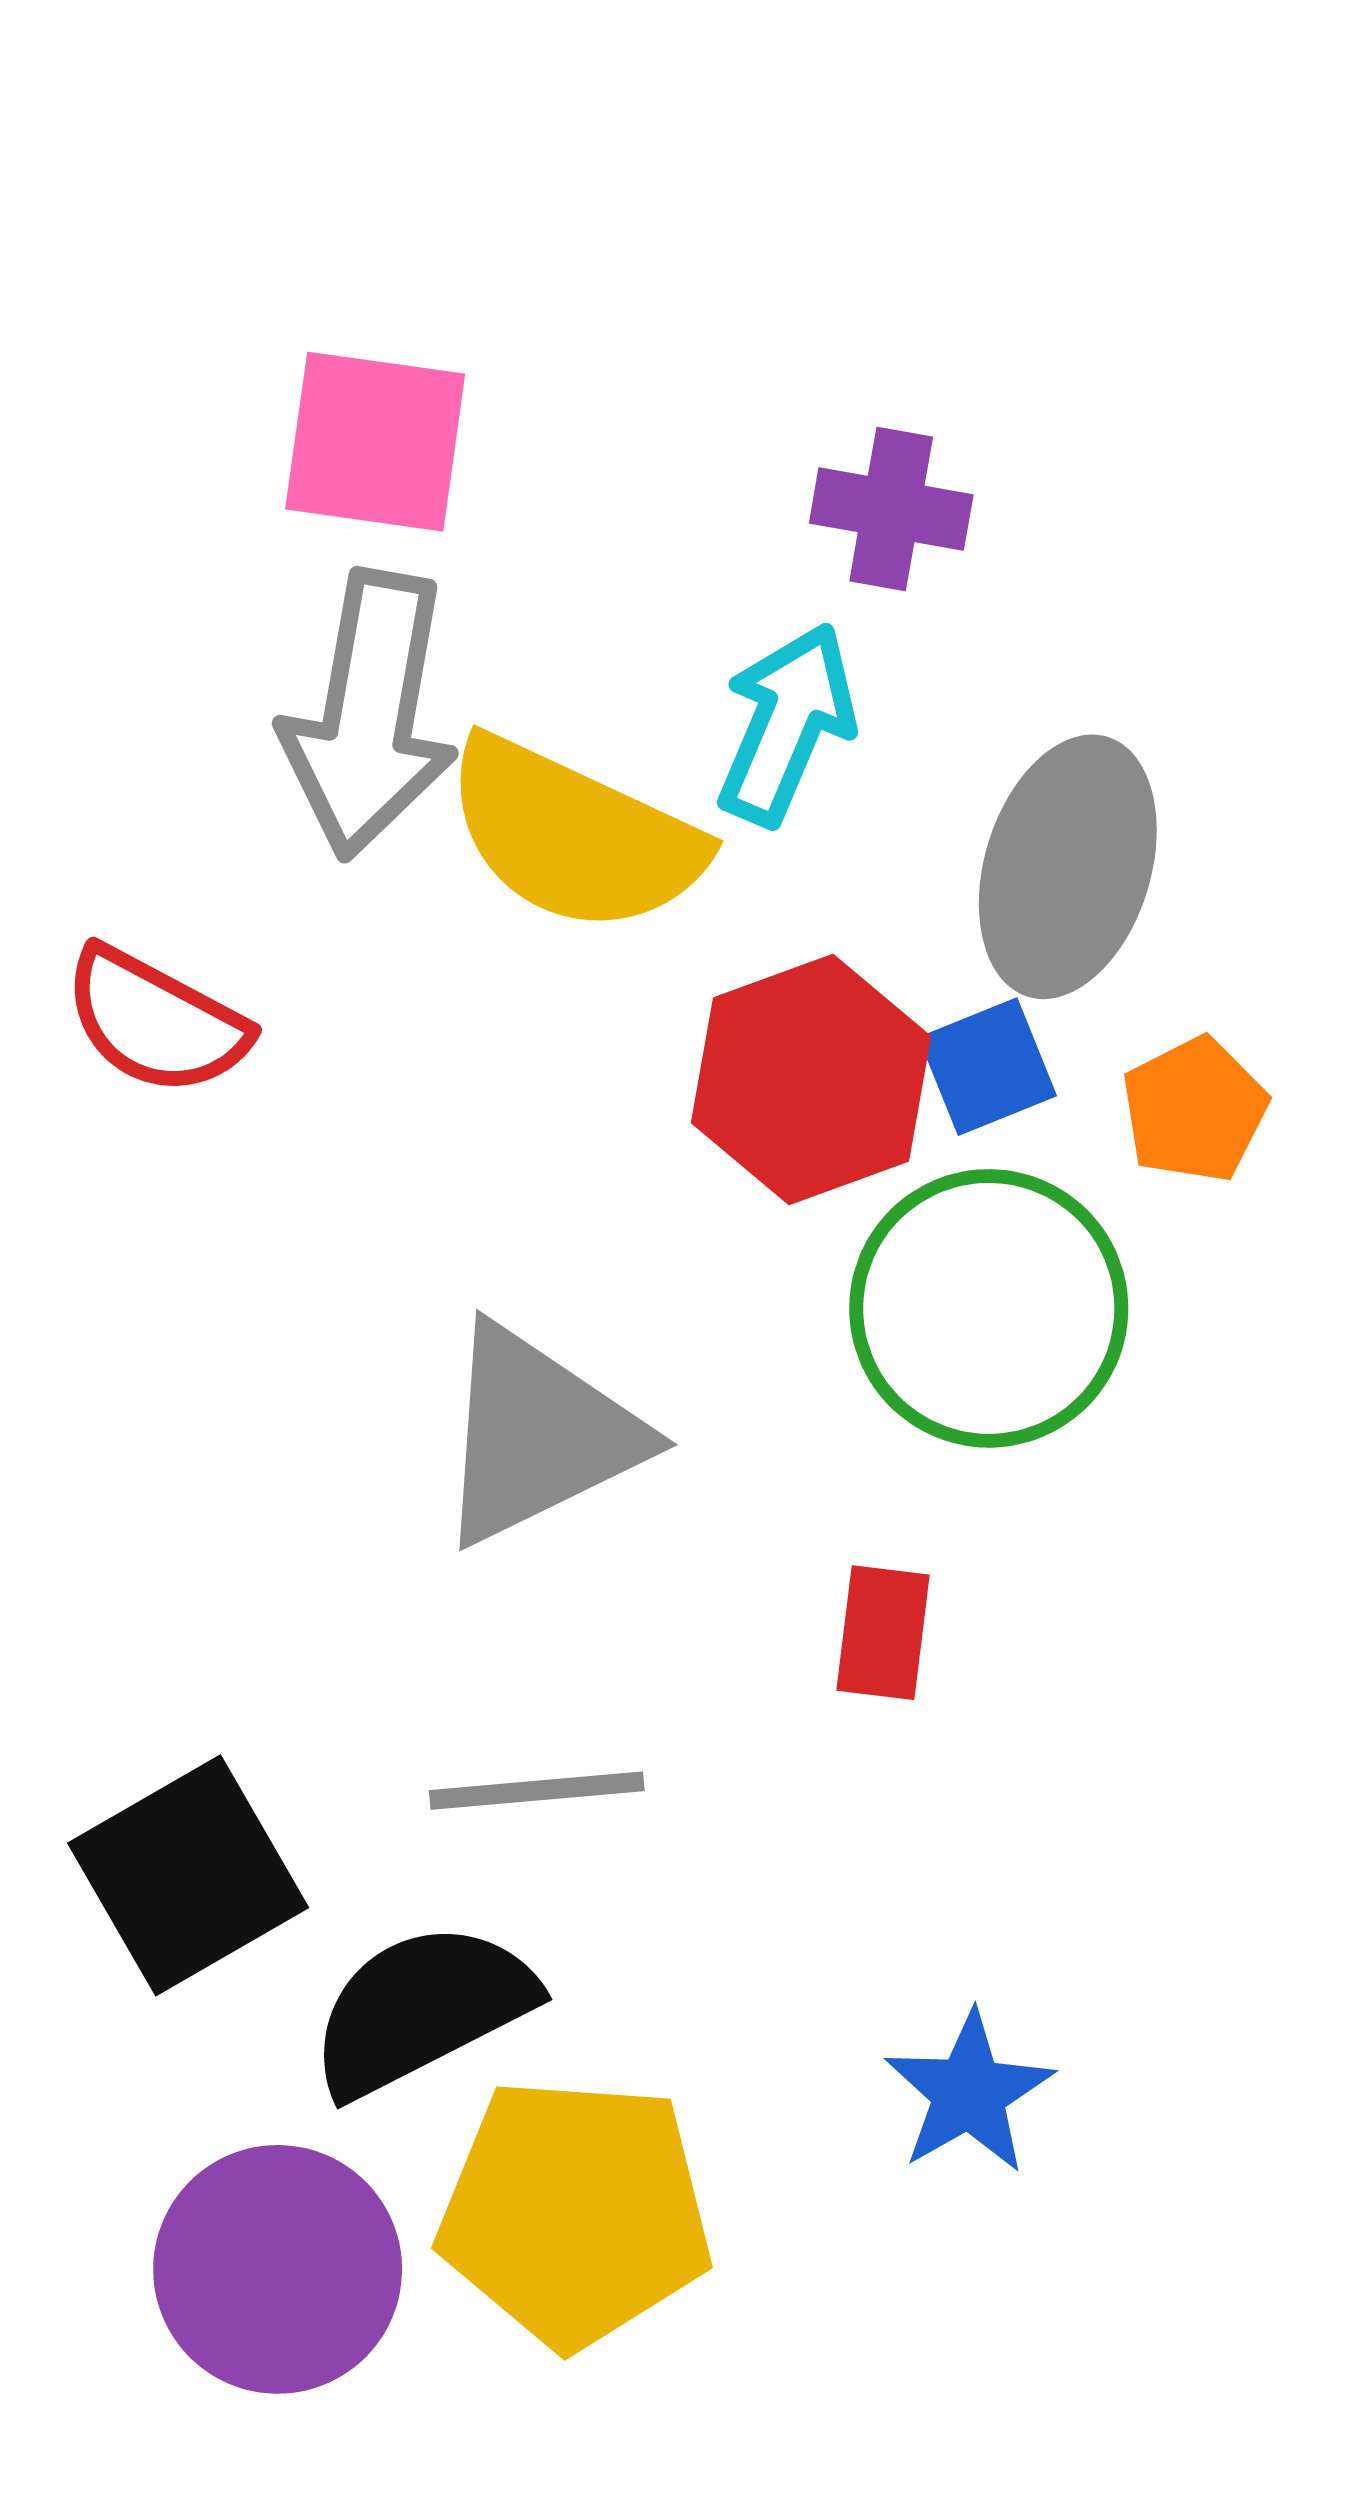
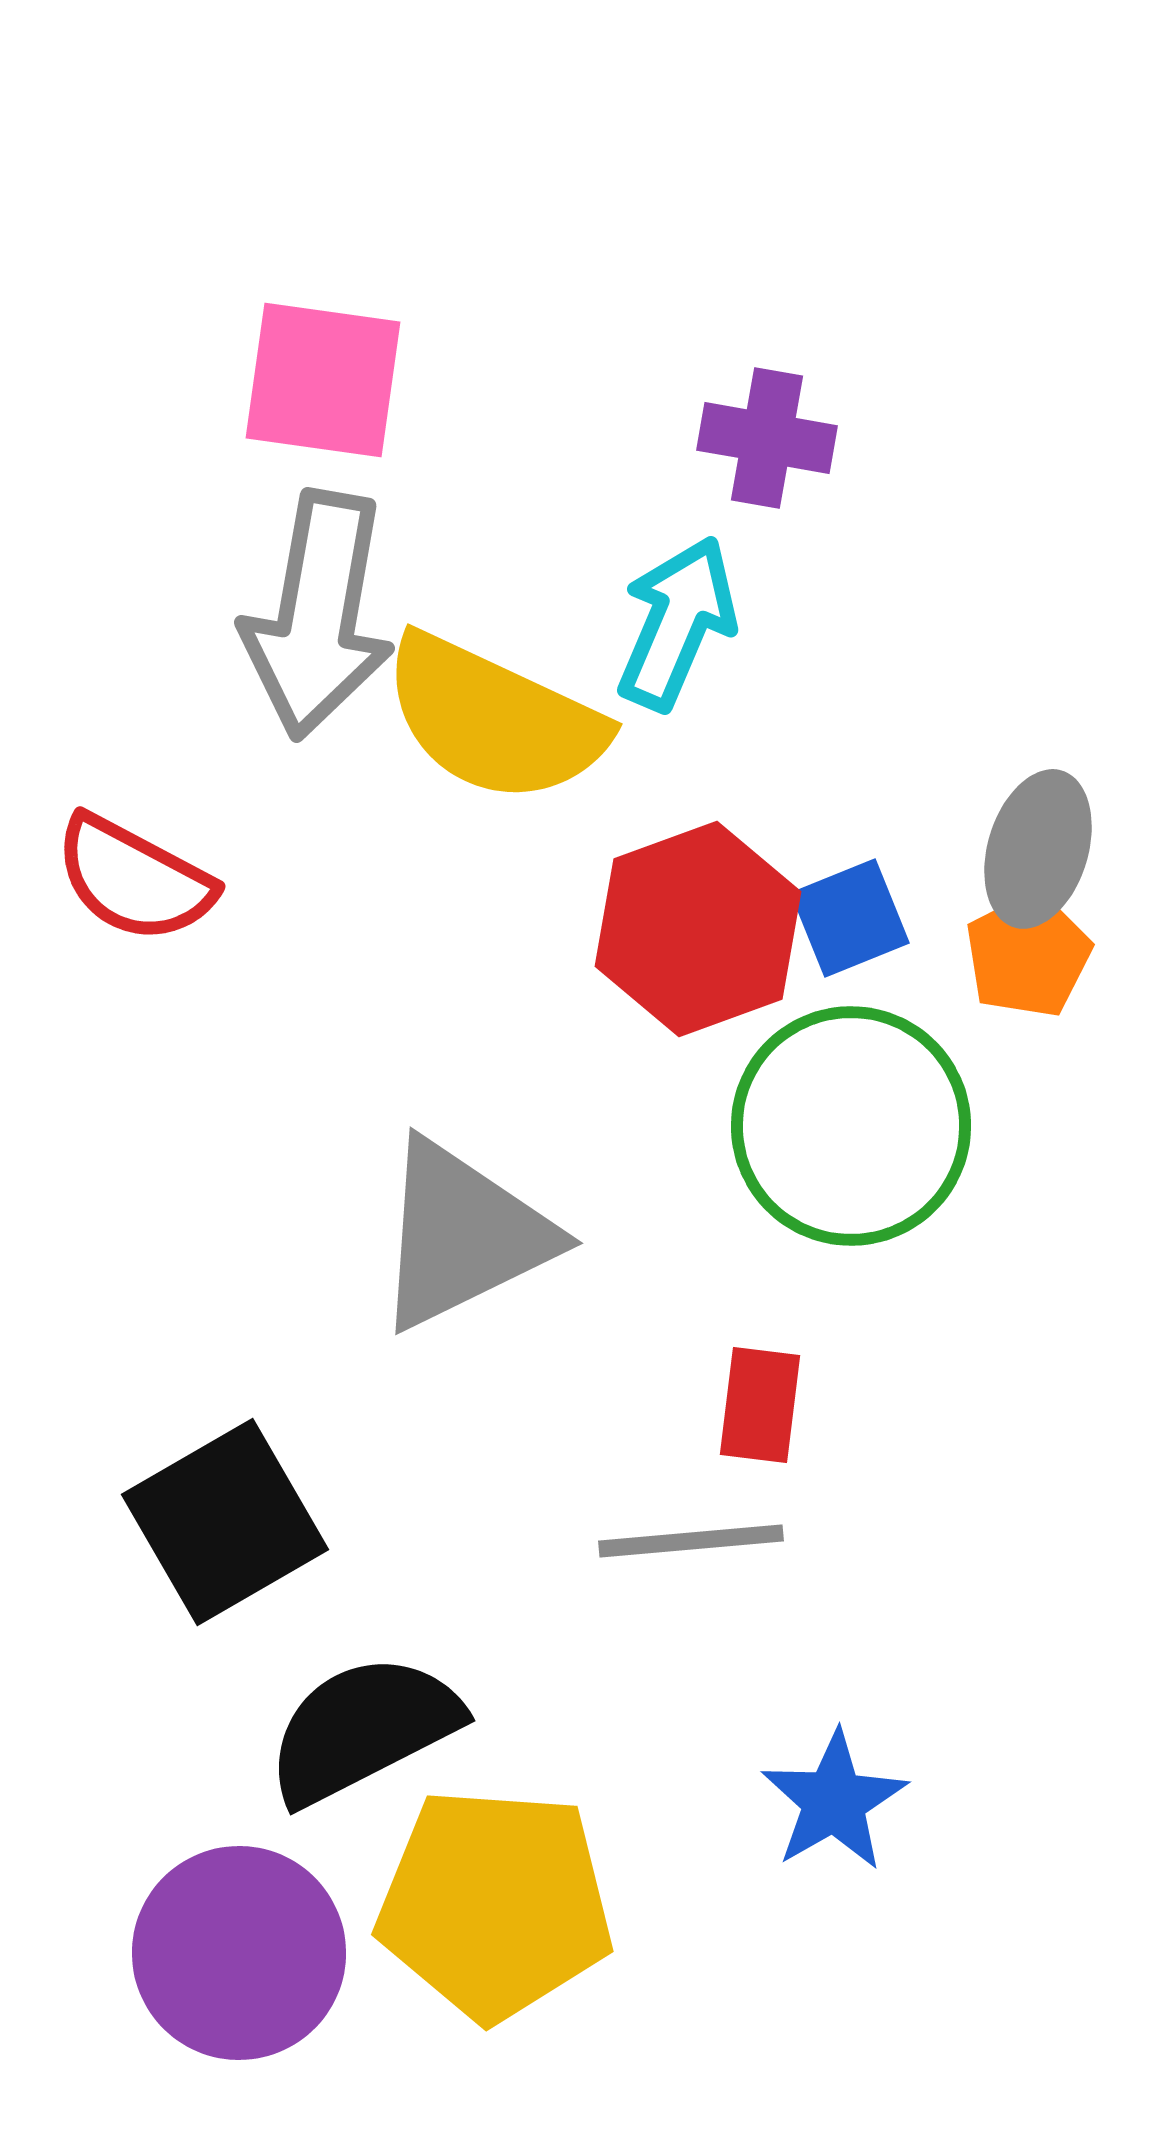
gray ellipse: (1068, 867) -> (1038, 849), moved, size x0.7
gray line: (537, 1791) -> (691, 1541), moved
black square: (188, 1875) -> (225, 1522), moved

